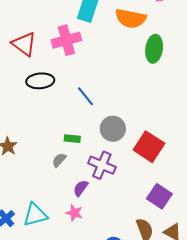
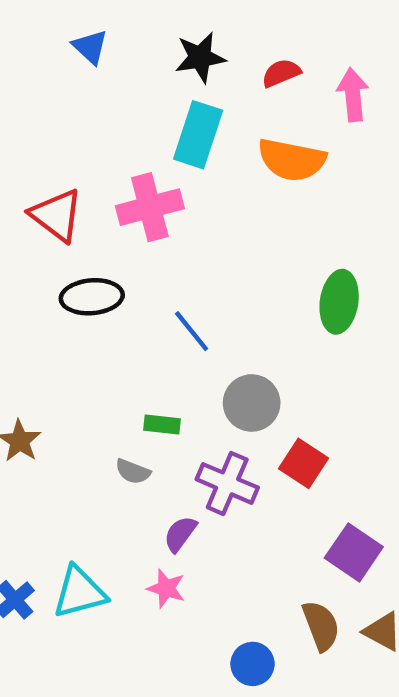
green ellipse: (154, 49) -> (339, 302), moved
red square: (149, 147) -> (304, 463), moved, size x0.7
gray semicircle: (59, 160) -> (133, 472), turned -112

